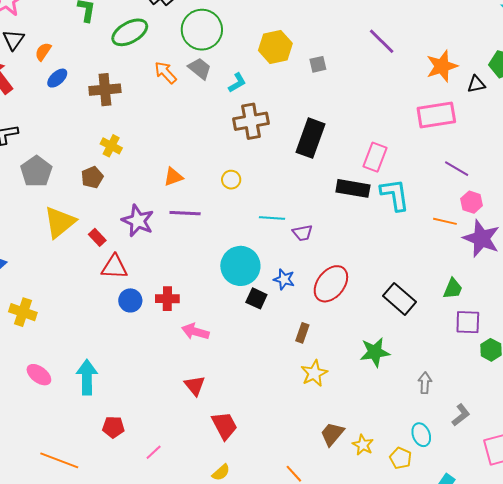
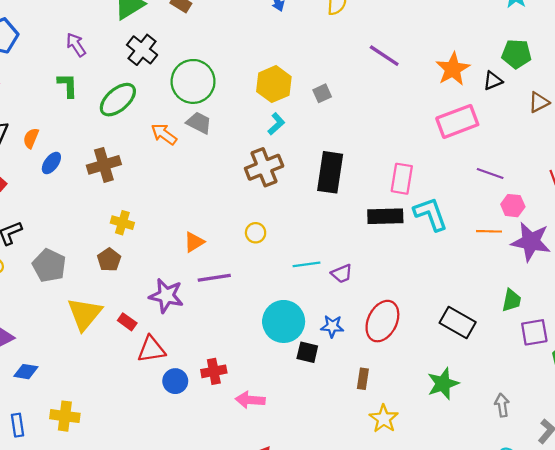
cyan L-shape: (237, 83) -> (276, 124), moved

